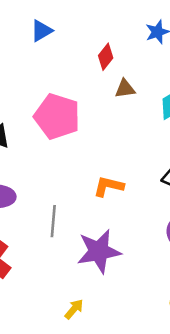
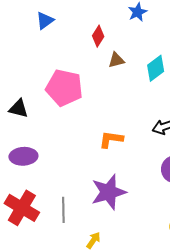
gray line: (53, 221) -> (63, 210), moved

